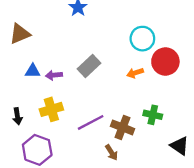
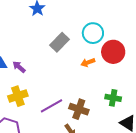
gray rectangle: (89, 66) -> (59, 42), moved
purple arrow: (54, 75) -> (19, 67), turned 48
green cross: (153, 115) -> (113, 98), moved

